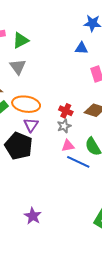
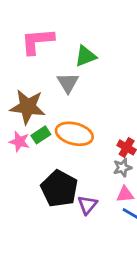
green triangle: (21, 40) -> (85, 56), moved
purple triangle: (31, 125) -> (87, 205), moved

